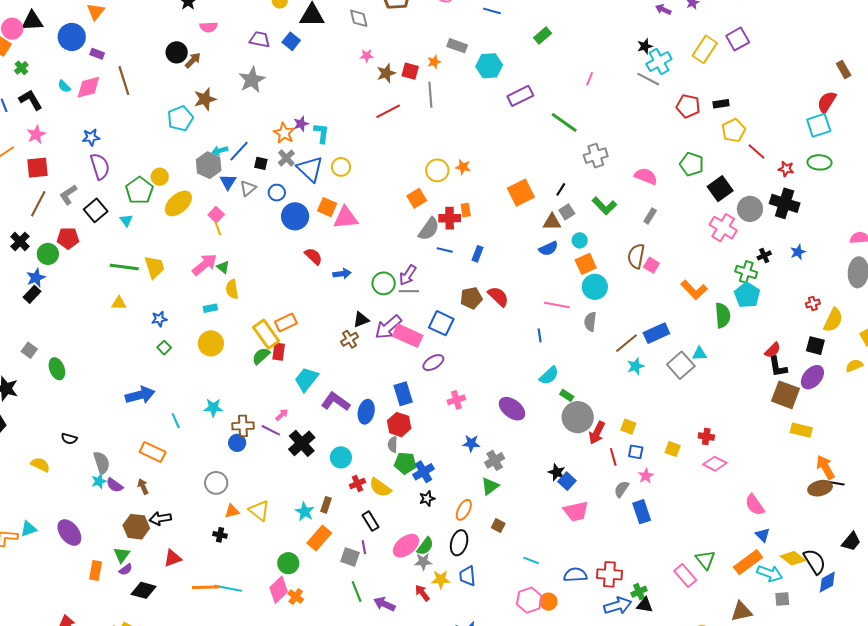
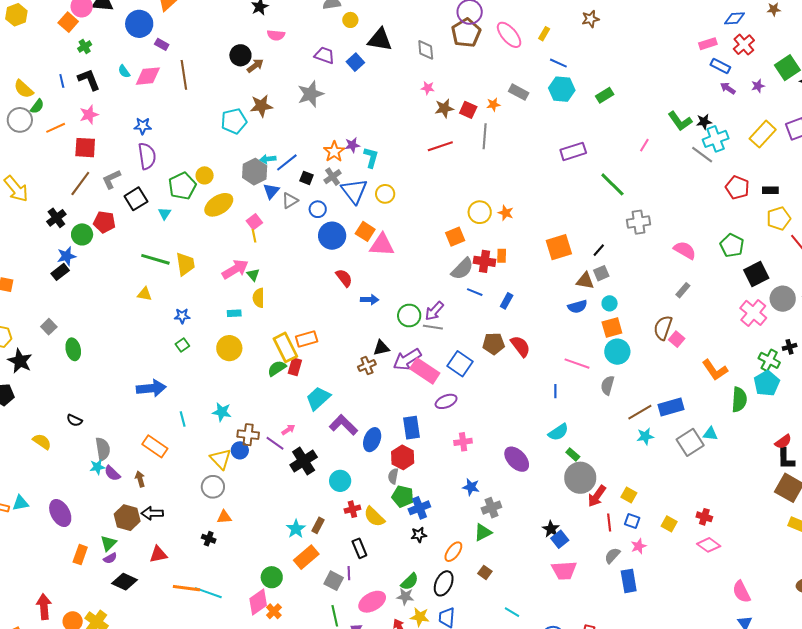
cyan hexagon: (489, 66) -> (562, 89), moved
green L-shape: (604, 206) -> (680, 121), moved
yellow triangle: (259, 511) -> (221, 459), moved
pink ellipse: (406, 546) -> (372, 602), moved

